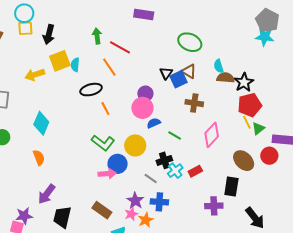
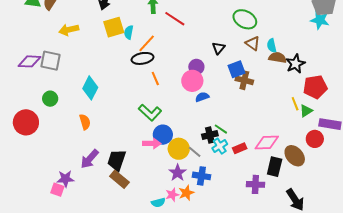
orange line: (109, 67) -> (147, 43), moved, turned 72
brown triangle: (189, 71) -> (253, 43), moved
yellow arrow: (35, 75) -> (69, 30), moved
blue square: (178, 79) -> (236, 69), moved
red pentagon: (250, 105) -> (315, 87), moved
pink diamond: (212, 135) -> (267, 142), moved, turned 40
green line: (175, 136) -> (221, 129), moved
yellow circle: (135, 145) -> (179, 149), moved
brown ellipse: (244, 161) -> (295, 156), moved
brown rectangle: (102, 210) -> (119, 179), moved
pink star: (131, 214) -> (172, 195), moved
black trapezoid: (62, 217) -> (117, 160), moved

